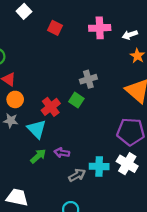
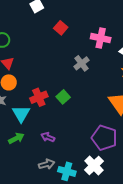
gray cross: (88, 79) -> (81, 63), moved, turned -35
purple arrow: (62, 153) -> (48, 137), moved
cyan cross: (99, 166) -> (67, 171), moved

